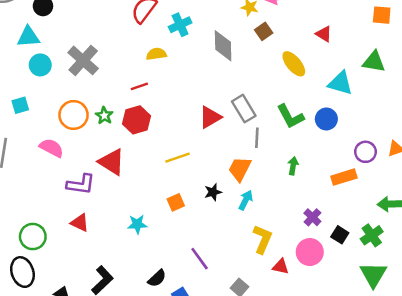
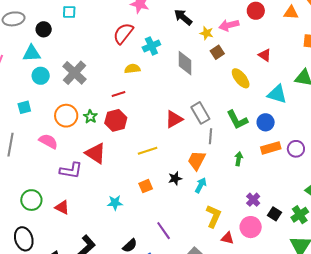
orange rectangle: (344, 177) -> (271, 148), moved
red triangle: (80, 223) -> (62, 207), moved
green circle: (33, 237) -> (31, 200), moved

